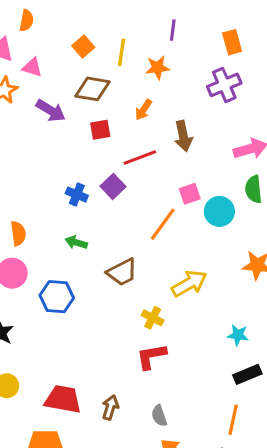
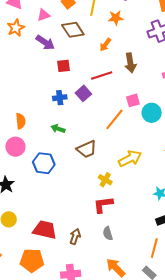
pink triangle: (32, 67) -> (44, 15), moved, turned -40
brown diamond: (92, 89) -> (73, 30), turned 45
red square: (100, 130) -> (64, 66), moved
blue cross: (77, 195) -> (60, 98), turned -32
gray semicircle: (159, 416) -> (108, 233), moved

